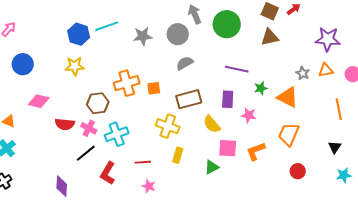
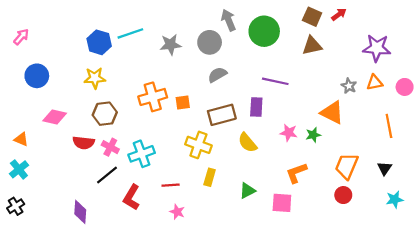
green star: (261, 88) -> (313, 135), moved
purple rectangle: (228, 99) -> (256, 107), moved
brown hexagon: (98, 103) -> (105, 114), moved
orange trapezoid: (289, 134) -> (347, 166), moved
pink square: (228, 148) -> (282, 203), moved

